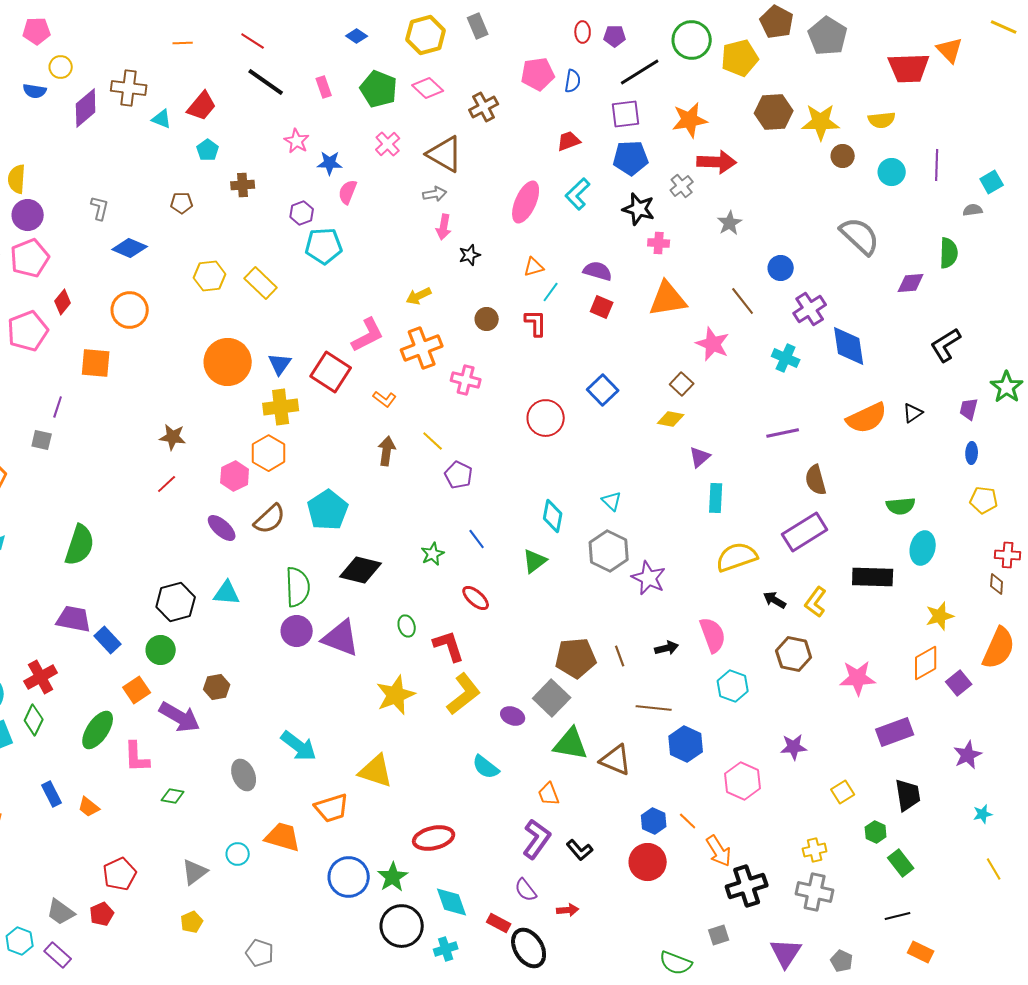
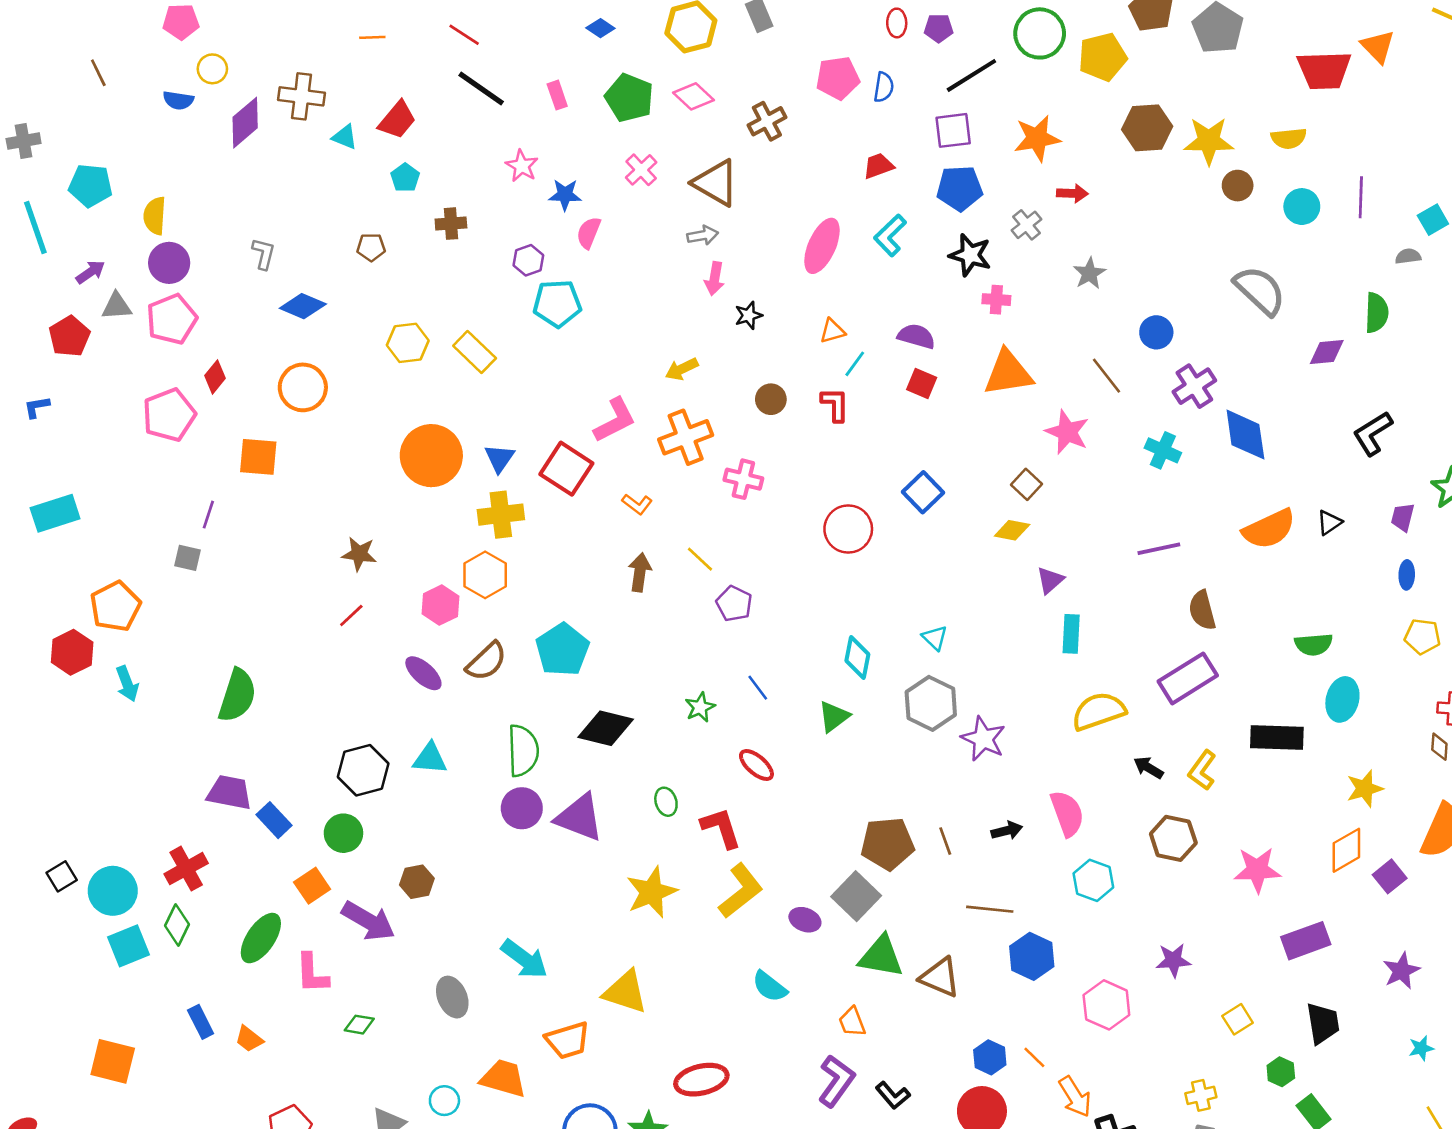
red arrow: (717, 162) -> (1072, 193), size x0.6

